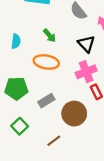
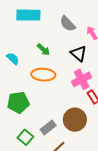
cyan semicircle: (16, 41) -> (13, 59), turned -48
gray rectangle: (46, 101) -> (48, 127), moved

